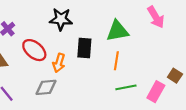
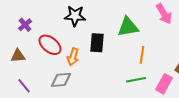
orange line: (116, 61) -> (142, 55), moved

